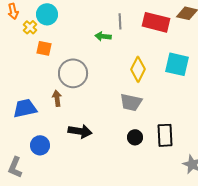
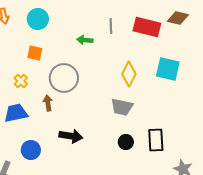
yellow cross: (30, 27) -> (21, 81), moved
green arrow: (103, 36) -> (85, 40), moved

